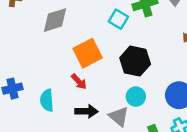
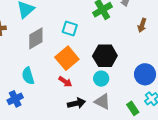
cyan square: (118, 19) -> (70, 28), moved
cyan circle: (136, 97) -> (101, 79), moved
cyan semicircle: (47, 100) -> (28, 76), moved

